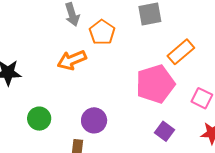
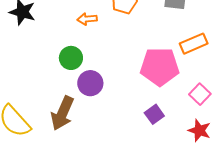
orange arrow: (72, 60) -> (87, 19), size x0.7
green circle: (39, 119) -> (71, 58), moved

